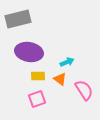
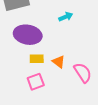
cyan arrow: (67, 62) -> (66, 17), moved

